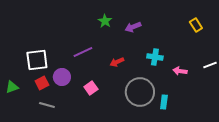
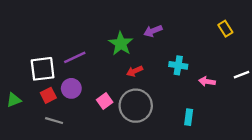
green star: (105, 21) -> (121, 44), moved, size x1.5
purple line: (83, 52) -> (75, 57), moved
gray circle: (140, 92) -> (136, 106), moved

